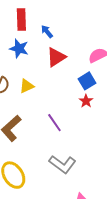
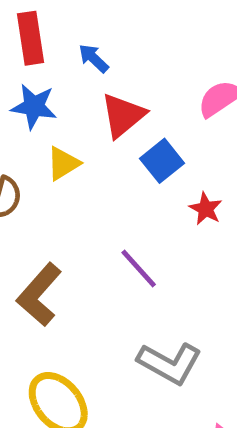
blue square: (87, 81) -> (162, 161), moved
yellow triangle: (27, 86) -> (63, 163), moved

